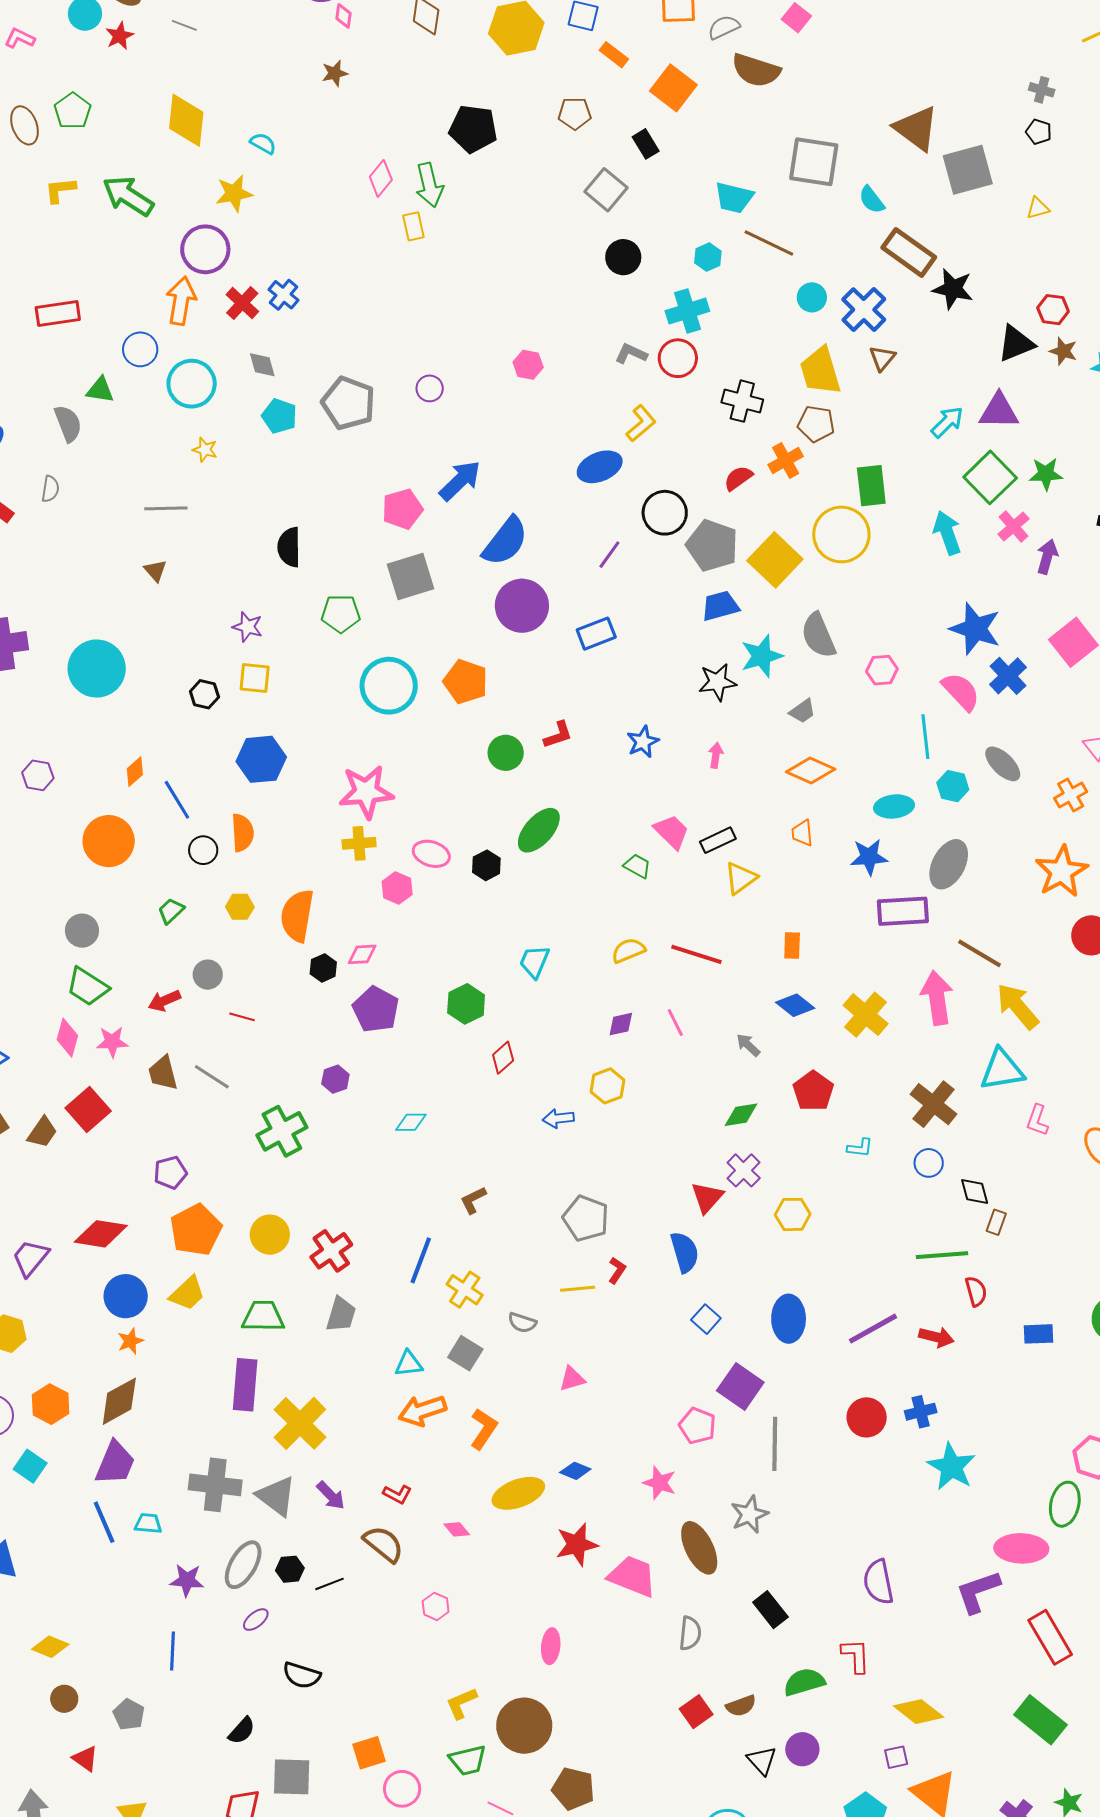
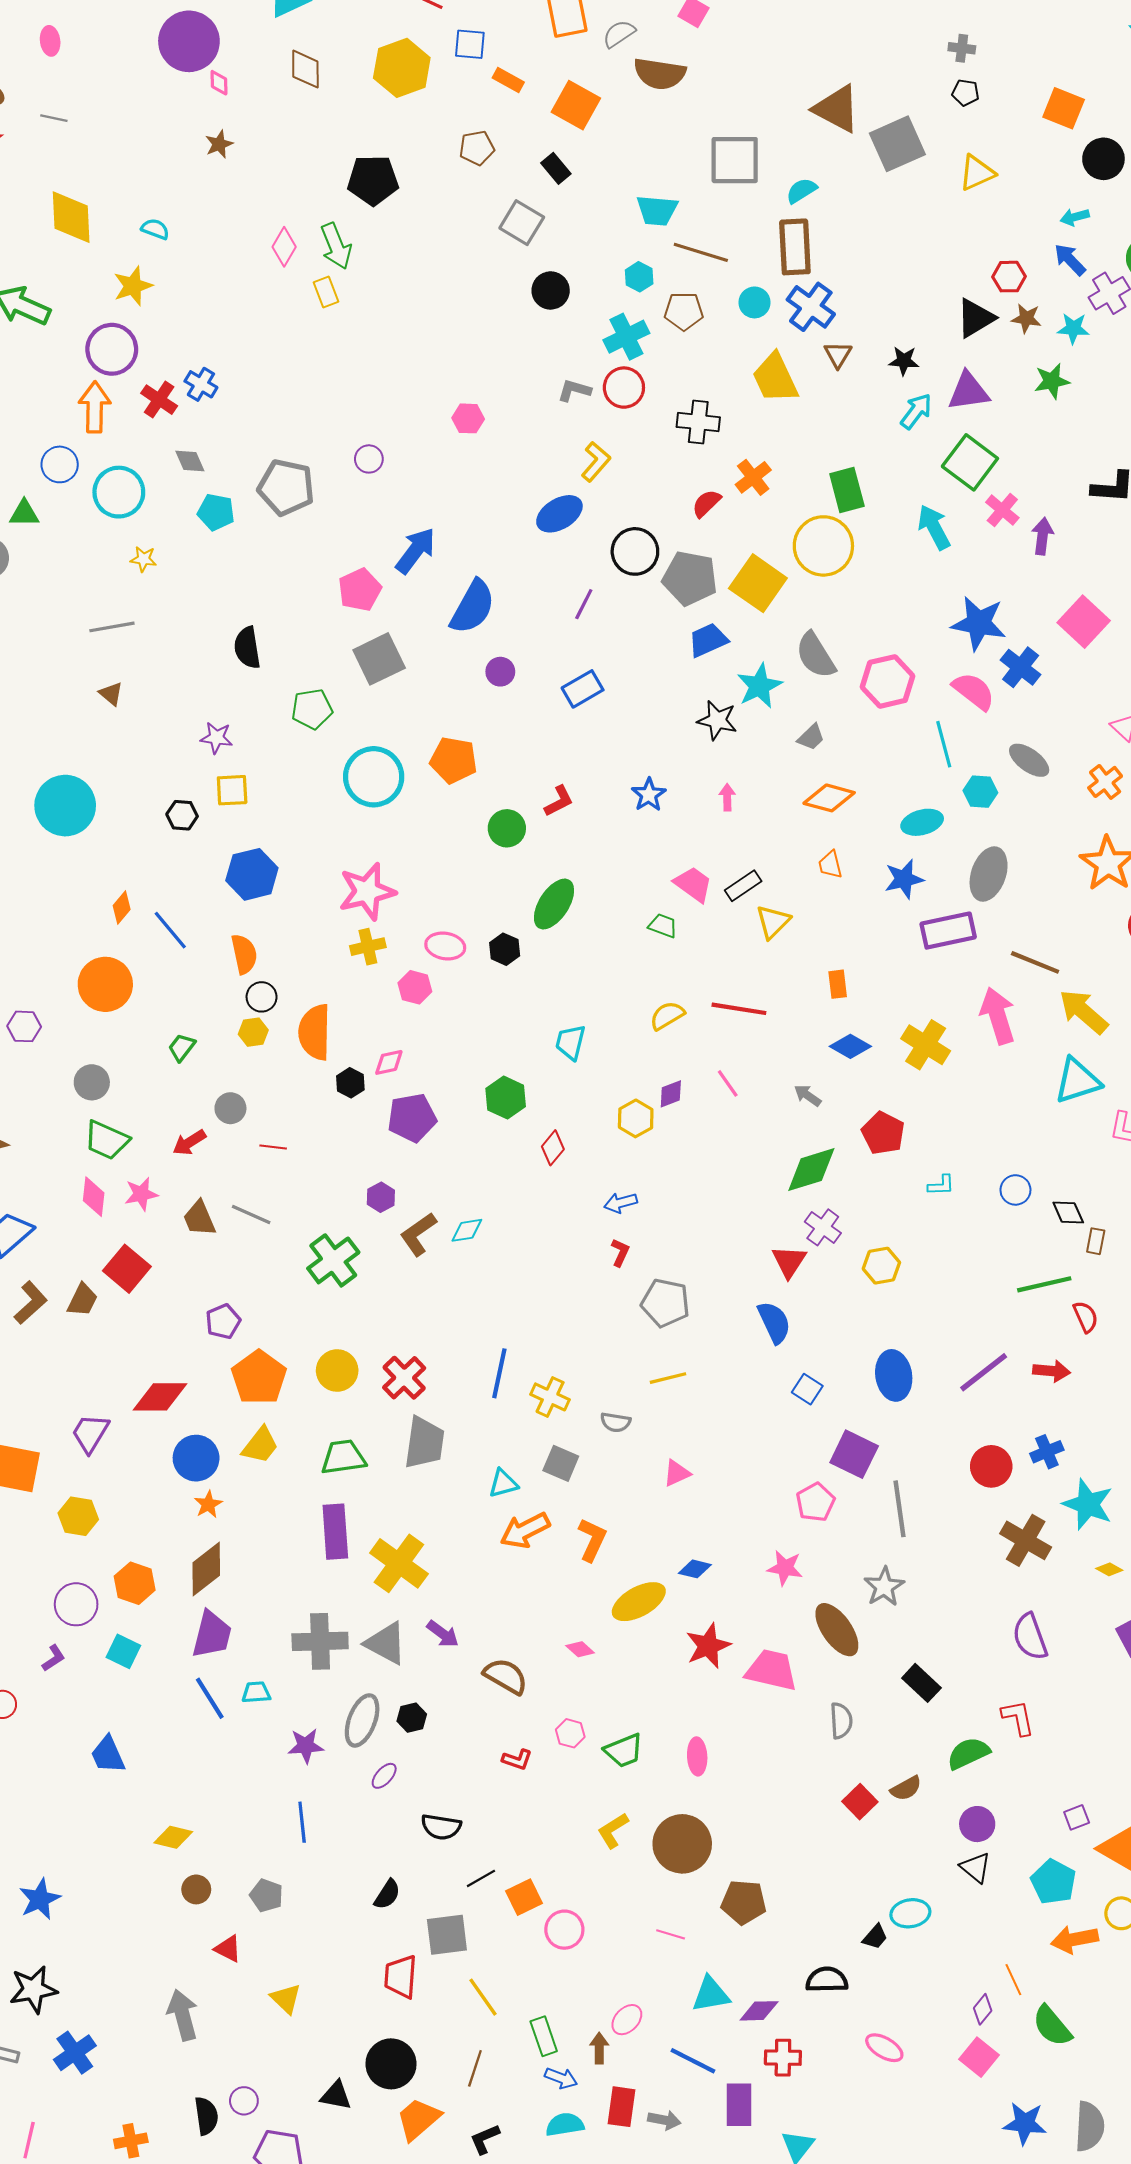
cyan semicircle: (872, 200) -> (801, 191), turned 104
yellow triangle: (1038, 208) -> (977, 173), size x1.5
brown rectangle: (909, 252) -> (795, 247), moved, turned 60
black star: (953, 289) -> (904, 361), moved, size x0.7
brown pentagon: (816, 424) -> (684, 311), moved
green star: (1046, 474) -> (1052, 381), moved
purple circle: (522, 606) -> (500, 672), size x0.5
pink hexagon: (882, 670) -> (887, 681), size x1.6
black star: (717, 682) -> (717, 720), turned 30
purple hexagon: (38, 775) -> (24, 1026), moved
black circle: (203, 850) -> (262, 997), moved
purple pentagon: (376, 1009) -> (412, 1118), turned -30
yellow hexagon: (607, 1086) -> (636, 1118), moved
brown cross: (934, 1104) -> (1026, 1540), moved
green diamond: (741, 1115) -> (811, 1170), size x1.5
brown L-shape: (473, 1200) -> (418, 1234), moved, size x1.4
red L-shape: (617, 1270) -> (620, 1253), moved
gray trapezoid: (341, 1314) -> (424, 1443), size x1.4
pink pentagon: (697, 1426) -> (815, 1502), turned 30
red L-shape: (397, 1494) -> (517, 1760), moved
black line: (329, 1584) -> (481, 1878), moved
yellow diamond: (919, 1712) -> (1109, 1569), moved, size x0.5
green trapezoid: (468, 1760) -> (624, 1751), moved
black triangle: (762, 1761) -> (976, 1868), moved

